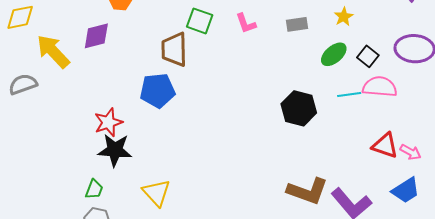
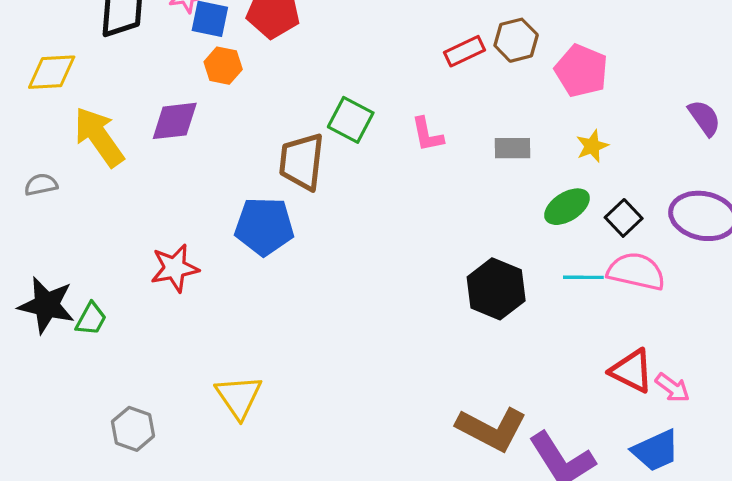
gray semicircle: (23, 84) -> (41, 185), size x0.7
black star: (115, 150) -> (46, 305), moved
green trapezoid: (94, 189) -> (91, 319), moved

